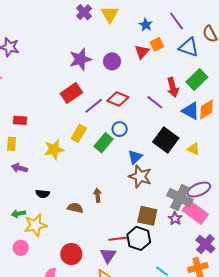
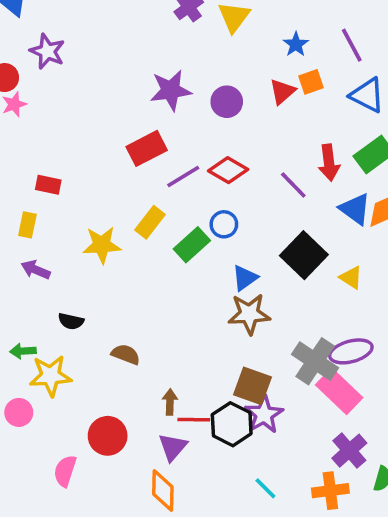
brown star: (140, 176) -> (249, 314), turned -30
brown arrow: (98, 195) -> (170, 402), moved
purple star: (175, 219) -> (264, 415), moved, size x1.5

